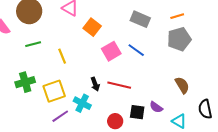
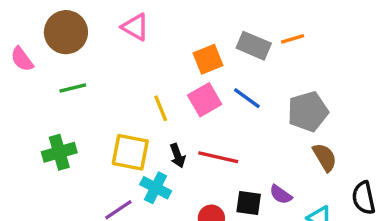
orange line: (177, 16) -> (293, 39), moved
orange square: (92, 27) -> (208, 59), moved, turned 30
gray pentagon: (179, 39) -> (308, 112), moved
yellow line: (62, 56) -> (161, 108), moved
yellow square: (54, 91) -> (130, 152), moved, turned 30

